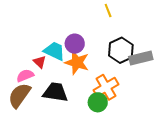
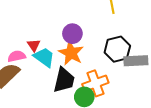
cyan trapezoid: (54, 51) -> (44, 57), moved
black trapezoid: (55, 92) -> (64, 80), moved, turned 84

